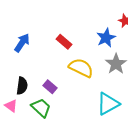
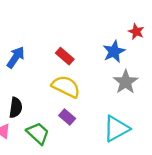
yellow semicircle: (81, 68) -> (66, 87), moved
purple rectangle: (50, 87) -> (67, 117), moved

